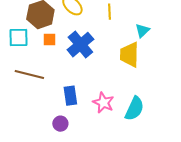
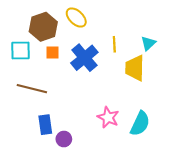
yellow line: (109, 12) -> (114, 44), moved
blue rectangle: (70, 96) -> (45, 125), moved

